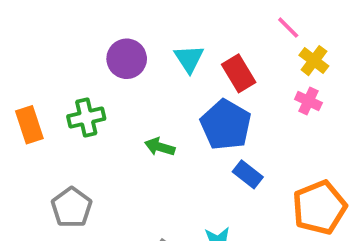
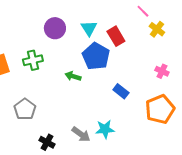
pink cross: (308, 101) -> (162, 71), moved
blue pentagon: (226, 125) -> (96, 56), moved

